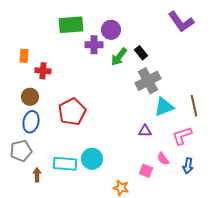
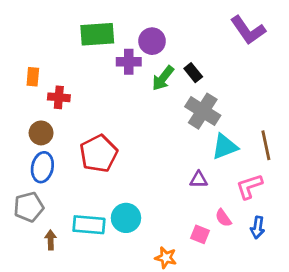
gray cross: (148, 81) -> (203, 111), turned -30

